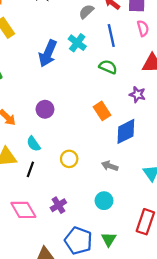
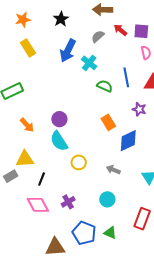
blue line: (111, 36) -> (126, 77), moved
blue arrow: (48, 53) -> (68, 51), moved
green semicircle: (108, 67) -> (105, 86), moved
cyan semicircle: (33, 144) -> (59, 141), moved, size x1.5
black line: (30, 169) -> (42, 179), moved
green triangle: (109, 239) -> (110, 233), turned -40

